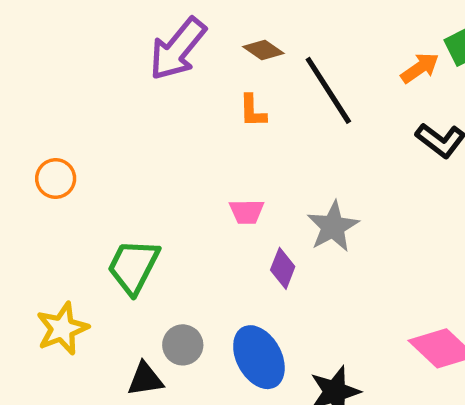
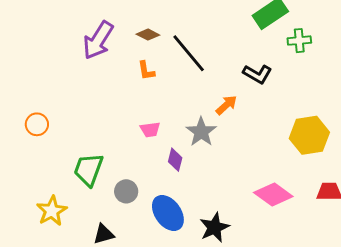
orange arrow: (420, 68) -> (226, 105), moved
gray circle: (183, 345) -> (126, 191), moved

